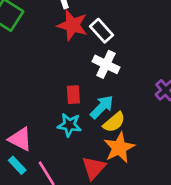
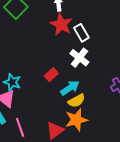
red rectangle: (73, 95) -> (51, 75), turned 40
cyan star: (69, 125) -> (12, 82), moved

